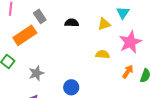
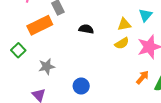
black semicircle: (72, 23) -> (86, 29), moved
yellow semicircle: (103, 54) -> (122, 43), moved, turned 136

